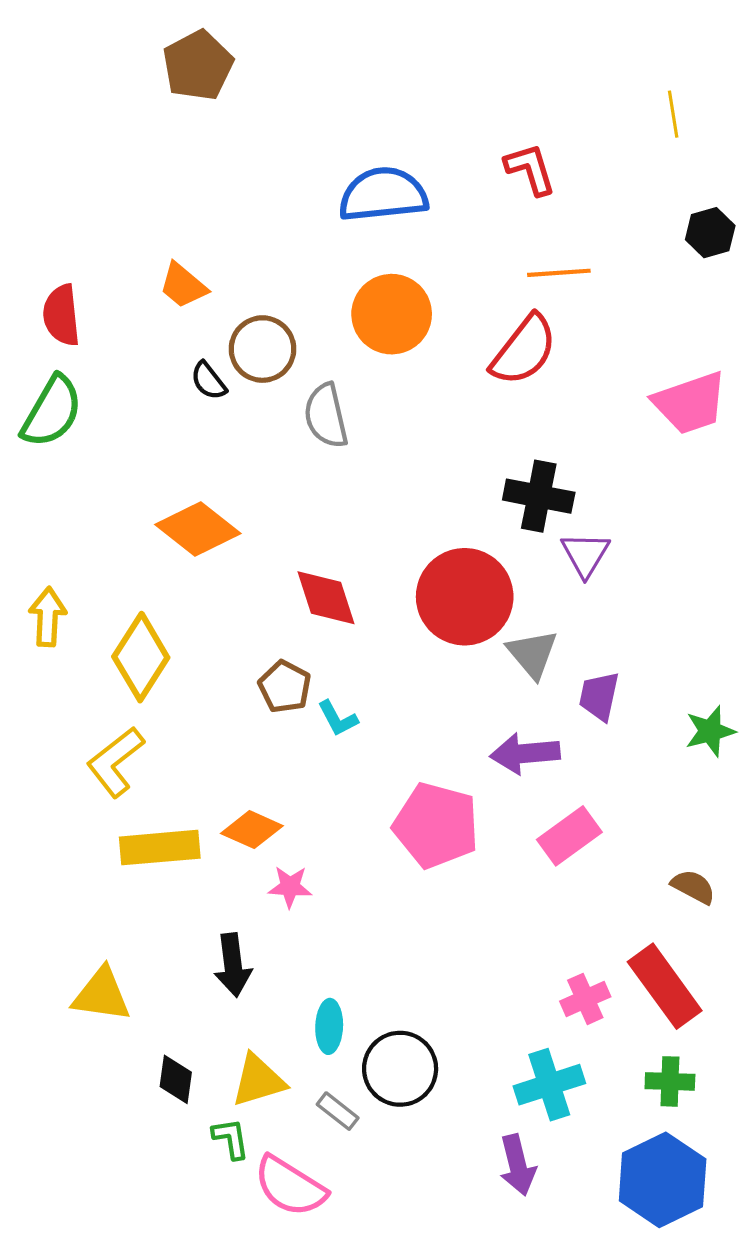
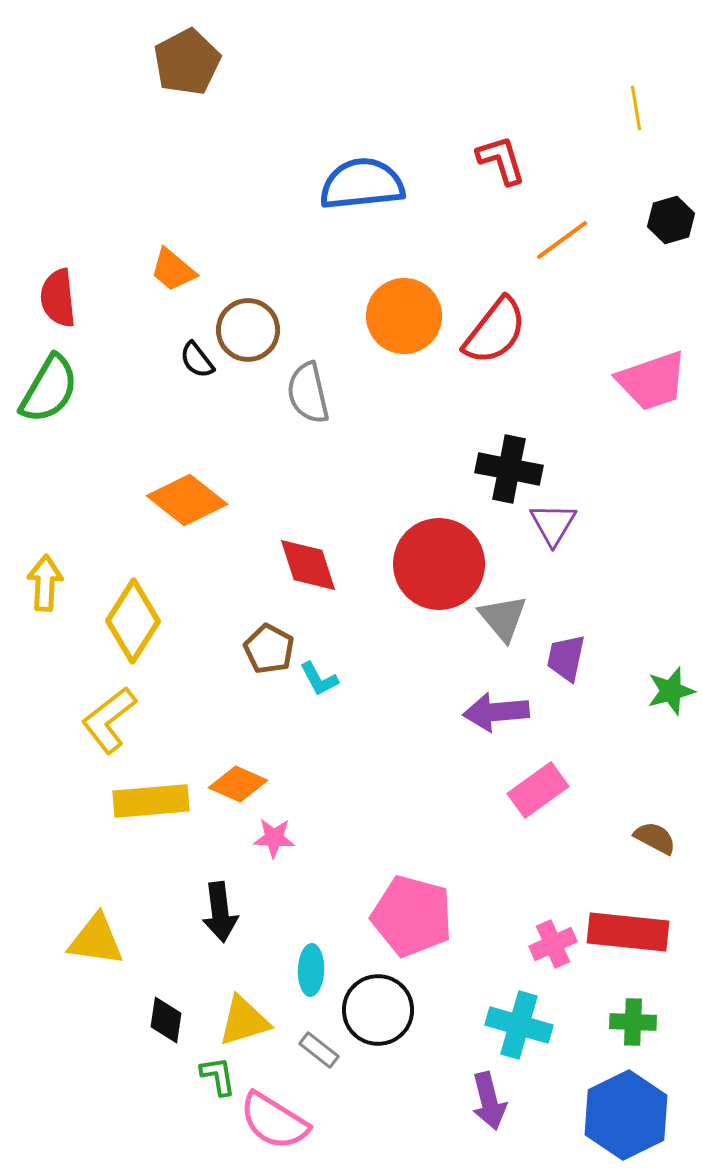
orange line: (559, 273) -> (562, 240), moved, turned -32
orange circle: (392, 314) -> (404, 316), moved
pink pentagon: (436, 825) -> (412, 916), moved
red rectangle: (665, 986) -> (628, 932), turned -48
cyan cross: (549, 1085) -> (519, 1025), turned 34

